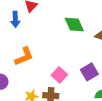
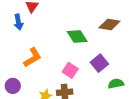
green diamond: (74, 25) -> (77, 37), moved

